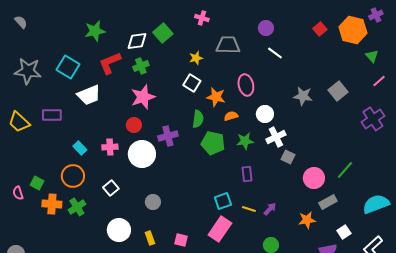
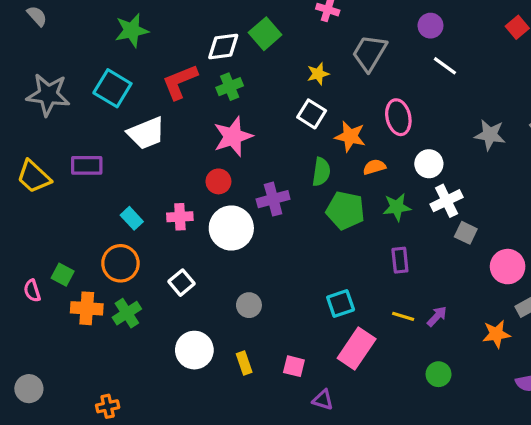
green star: (95, 31) -> (132, 30), moved
gray trapezoid: (228, 45) -> (369, 53), turned -60
cyan square: (223, 201) -> (341, 303), moved

